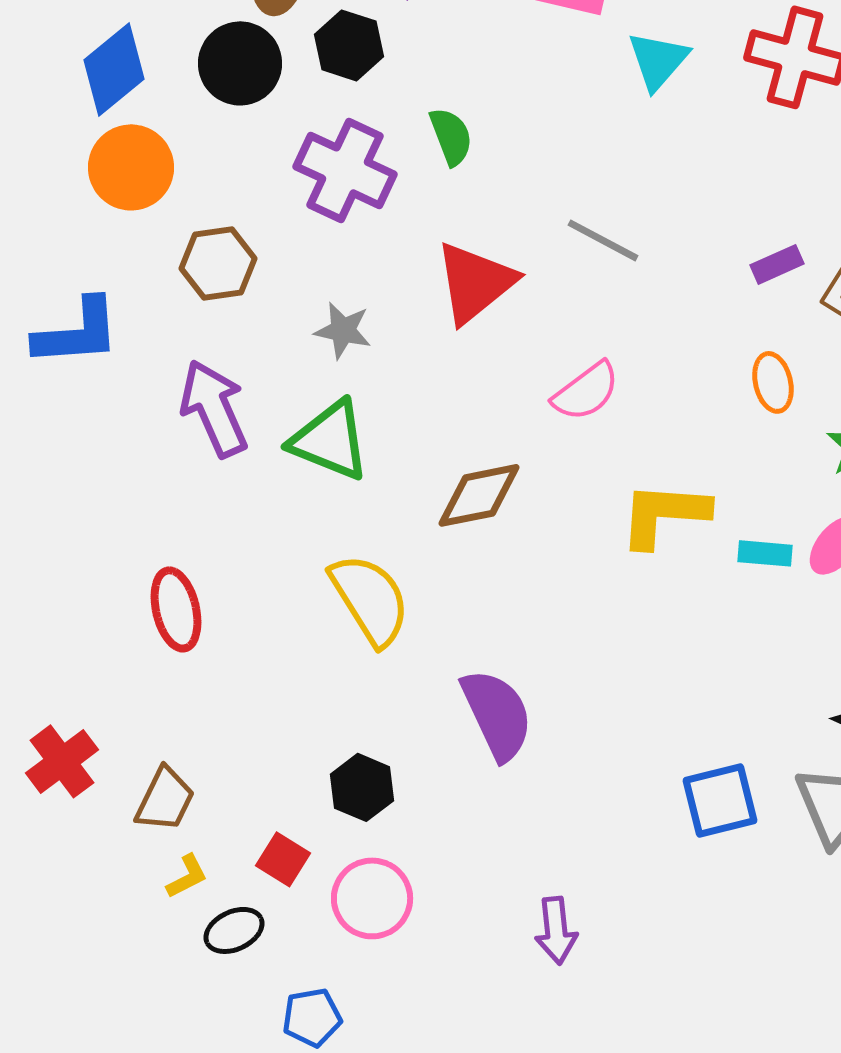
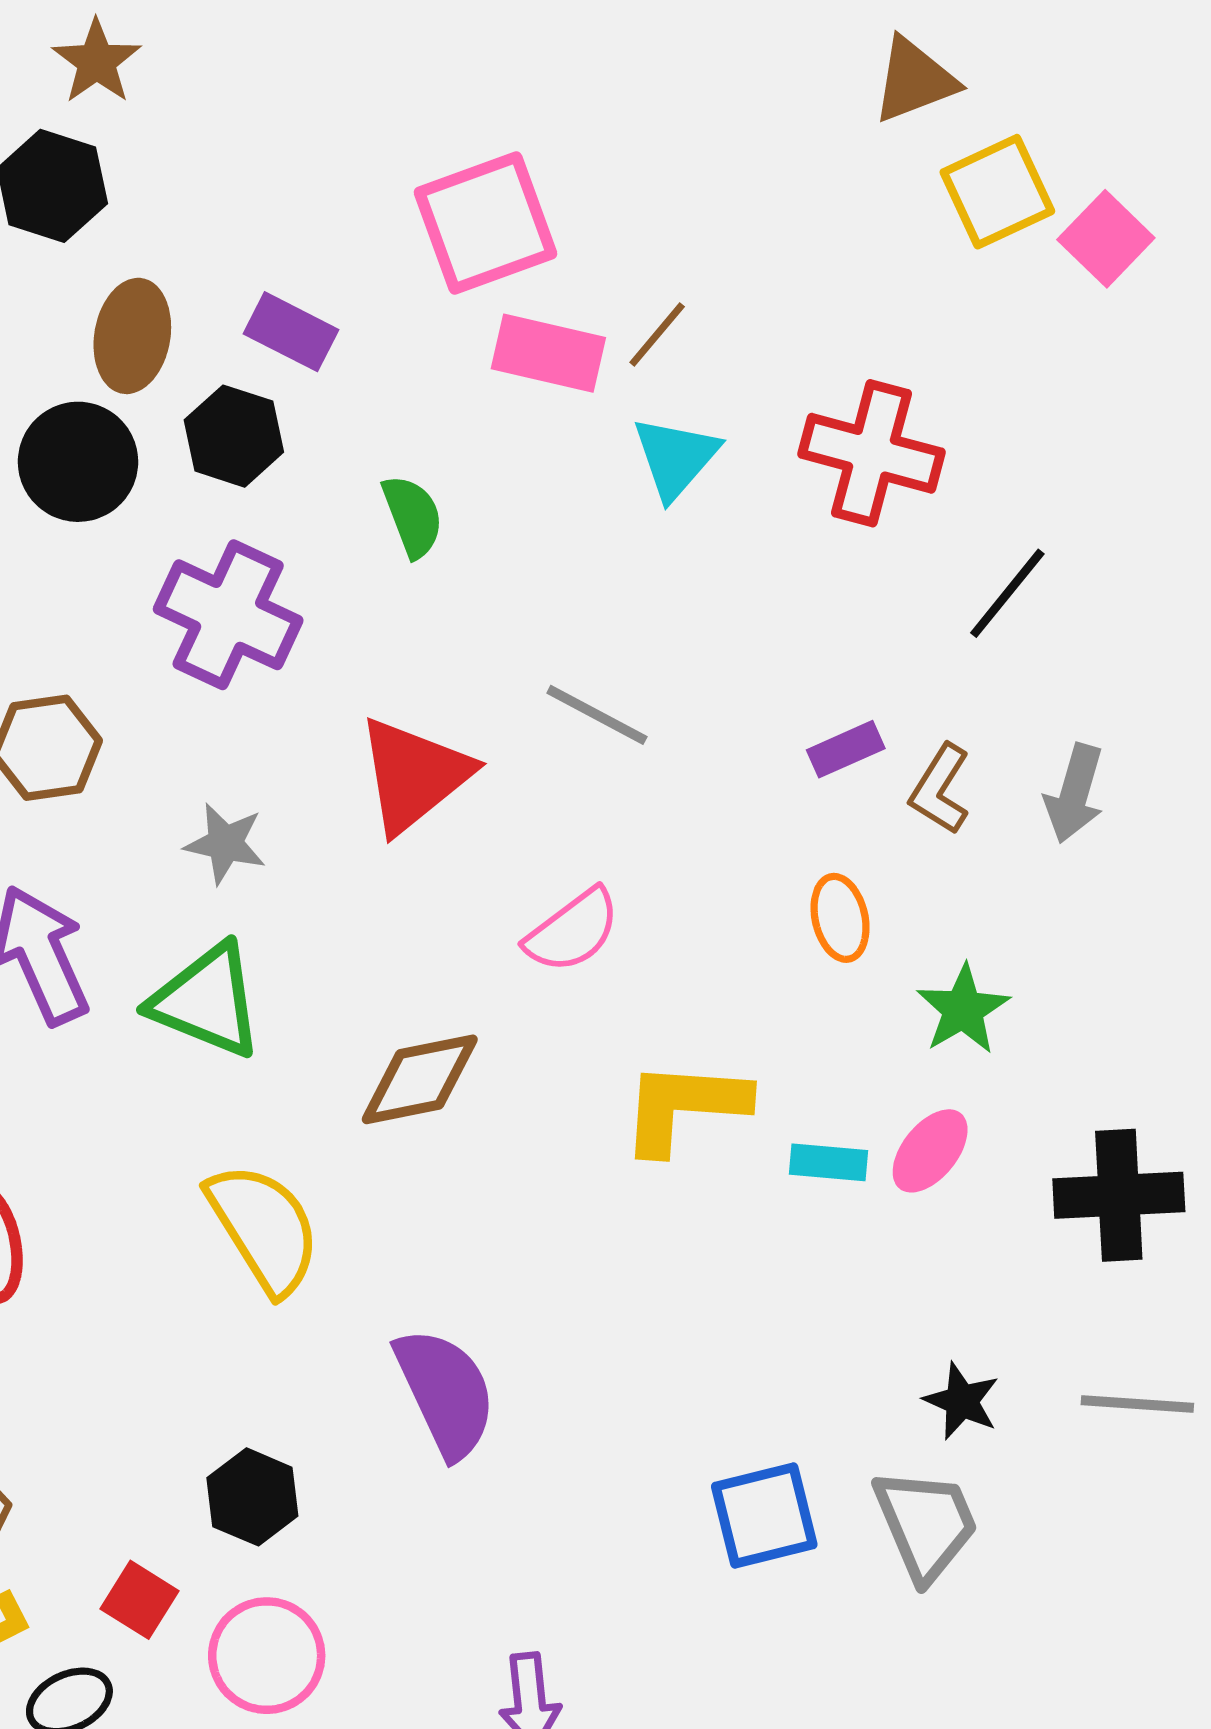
green semicircle: (451, 136) -> (413, 516), moved

